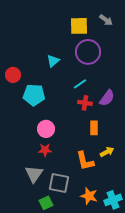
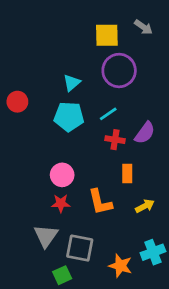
cyan pentagon: (34, 95) -> (69, 117), moved
orange L-shape: (85, 161) -> (100, 202), moved
cyan cross: (113, 200) -> (153, 252), moved

